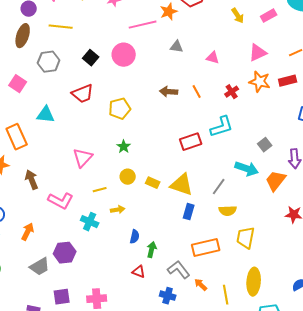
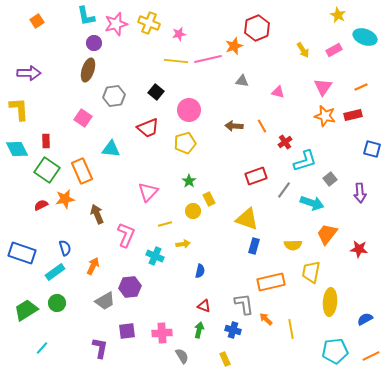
yellow line: (61, 27) -> (176, 61), moved
pink triangle: (258, 53) -> (323, 87), turned -30
pink circle: (124, 55) -> (189, 110), moved
red cross: (232, 92) -> (285, 142), moved
cyan L-shape: (222, 127) -> (305, 161), moved
orange trapezoid: (276, 181) -> (327, 234), moved
yellow rectangle: (153, 183) -> (209, 199), moved, turned 40
gray line: (219, 187) -> (284, 190), moved
pink L-shape: (61, 201) -> (126, 235), turned -95
green arrow: (152, 250) -> (199, 330), moved
gray L-shape: (179, 270) -> (244, 304), turned 30
yellow ellipse: (254, 282) -> (330, 302), moved

